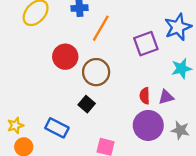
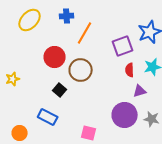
red semicircle: (145, 96) -> (130, 70), moved
black square: (87, 104) -> (60, 90), moved
yellow star: (15, 125) -> (13, 79), moved

